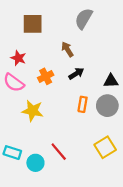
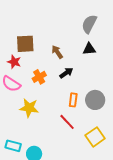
gray semicircle: (84, 19) -> (89, 24), moved
brown square: (33, 24) -> (25, 44), moved
black triangle: (111, 81) -> (89, 49), moved
red line: (59, 152) -> (67, 122), moved

